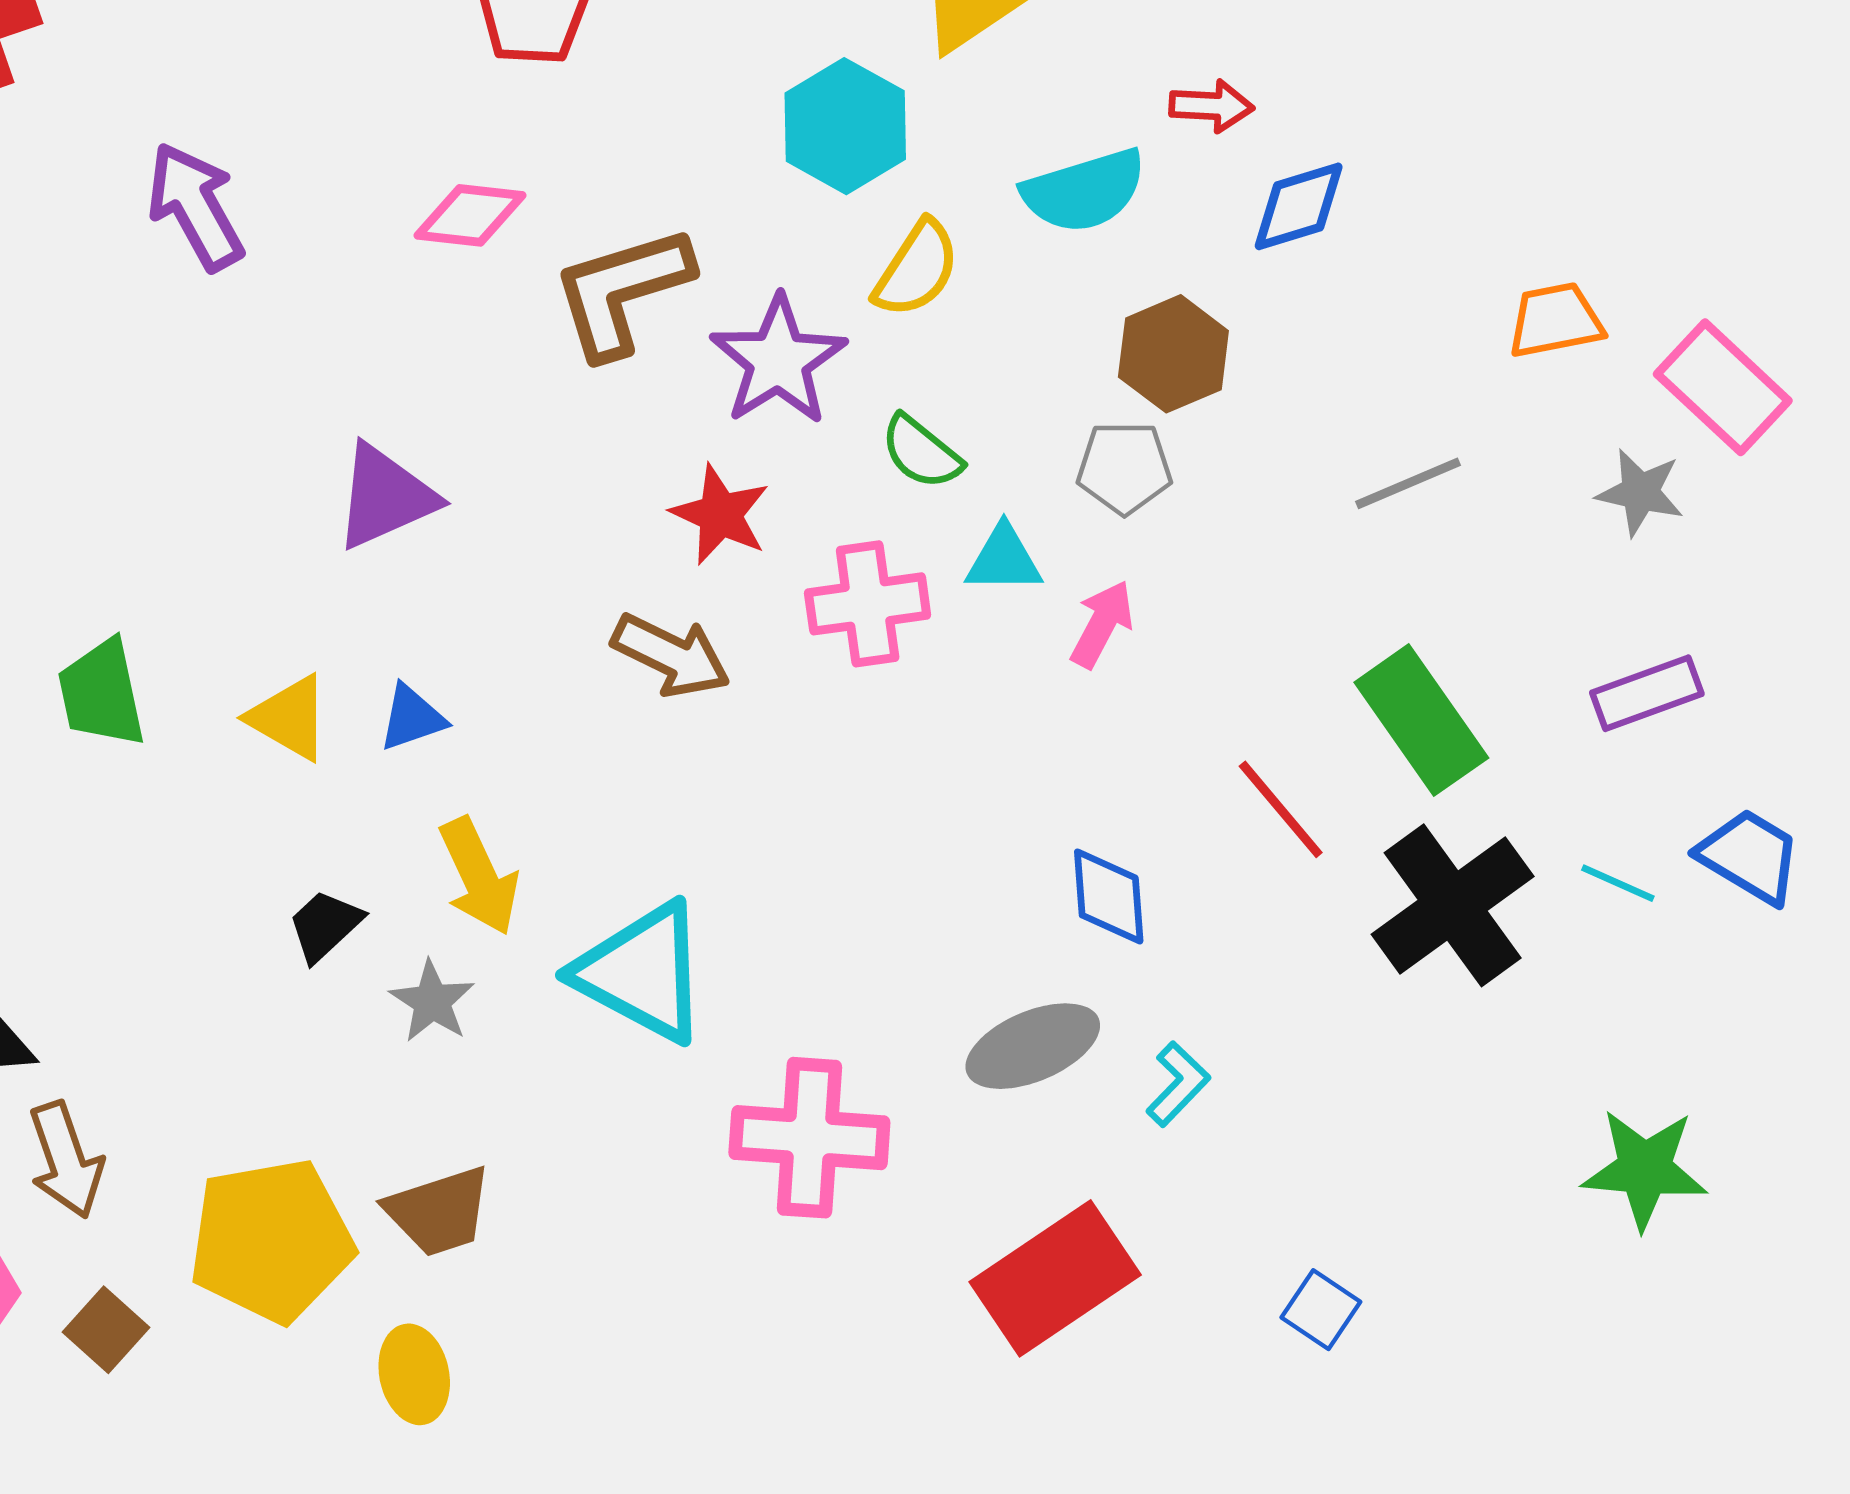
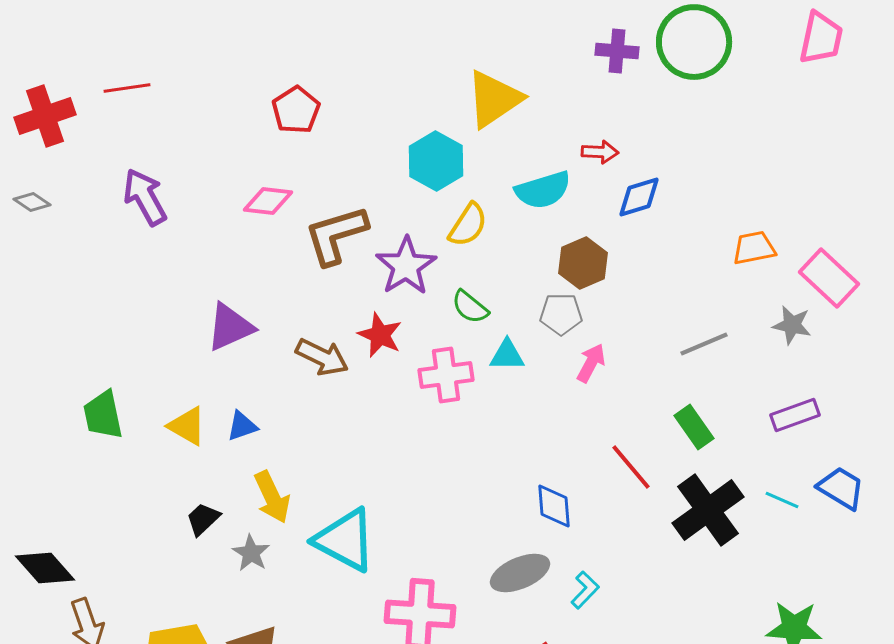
gray line: (1408, 483) -> (704, 344), moved
pink arrow: (1102, 624) -> (591, 363), moved
brown arrow: (671, 655) -> (322, 357), moved
green rectangle: (1421, 720) -> (694, 427), size x0.7

